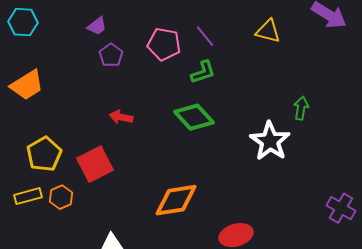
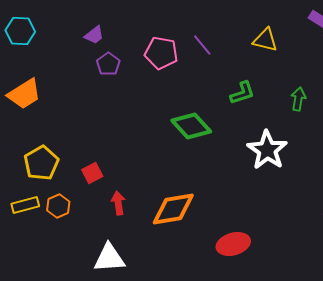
green L-shape: (203, 72) -> (242, 93), moved
green arrow: (301, 108) -> (298, 99), moved
red arrow: (121, 117) -> (118, 203), moved, turned 70
red square: (95, 164) -> (92, 173), size x0.6

